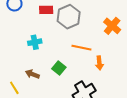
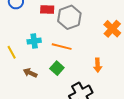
orange line: (81, 48) -> (62, 47), moved
yellow line: (14, 88) -> (12, 52), moved

